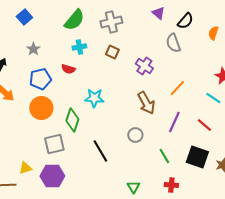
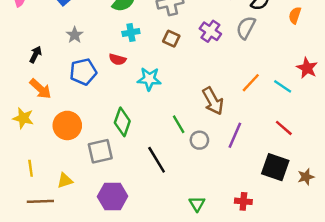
gray semicircle: (173, 43) -> (246, 28), turned 48
purple cross: (144, 66) -> (210, 31), moved
cyan star: (94, 98) -> (149, 79), moved
cyan line: (213, 98) -> (283, 86), moved
orange circle: (41, 108) -> (67, 125), moved
purple line: (174, 122) -> (235, 135), moved
green line: (164, 156) -> (179, 124), moved
purple hexagon: (52, 176) -> (113, 196), moved

